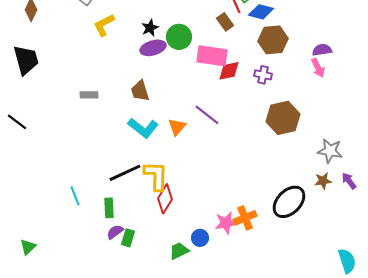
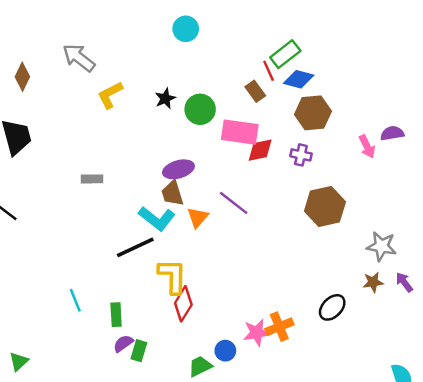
purple ellipse: (153, 48) -> (178, 169), moved
purple semicircle: (322, 50) -> (392, 133), moved
brown trapezoid: (140, 91) -> (172, 193), moved
black line: (125, 173) -> (135, 247), moved
black ellipse: (289, 202) -> (332, 307), size x0.7

